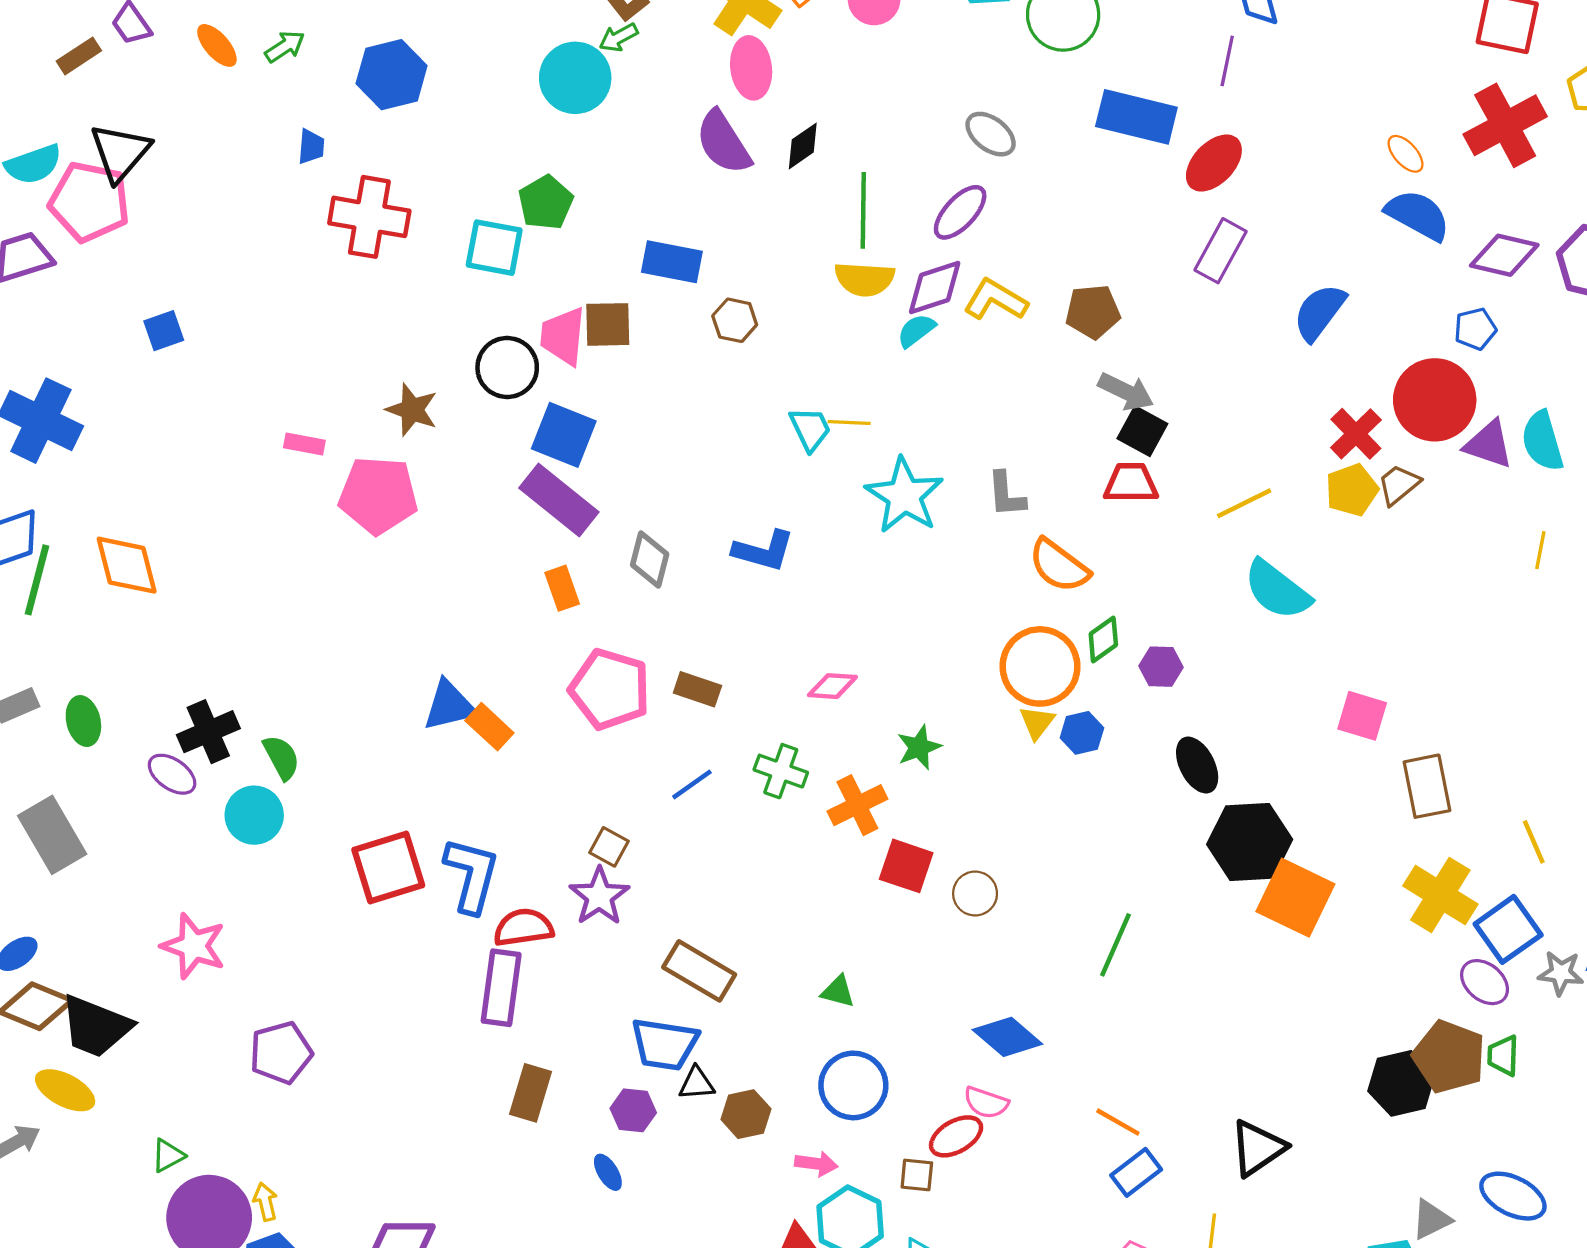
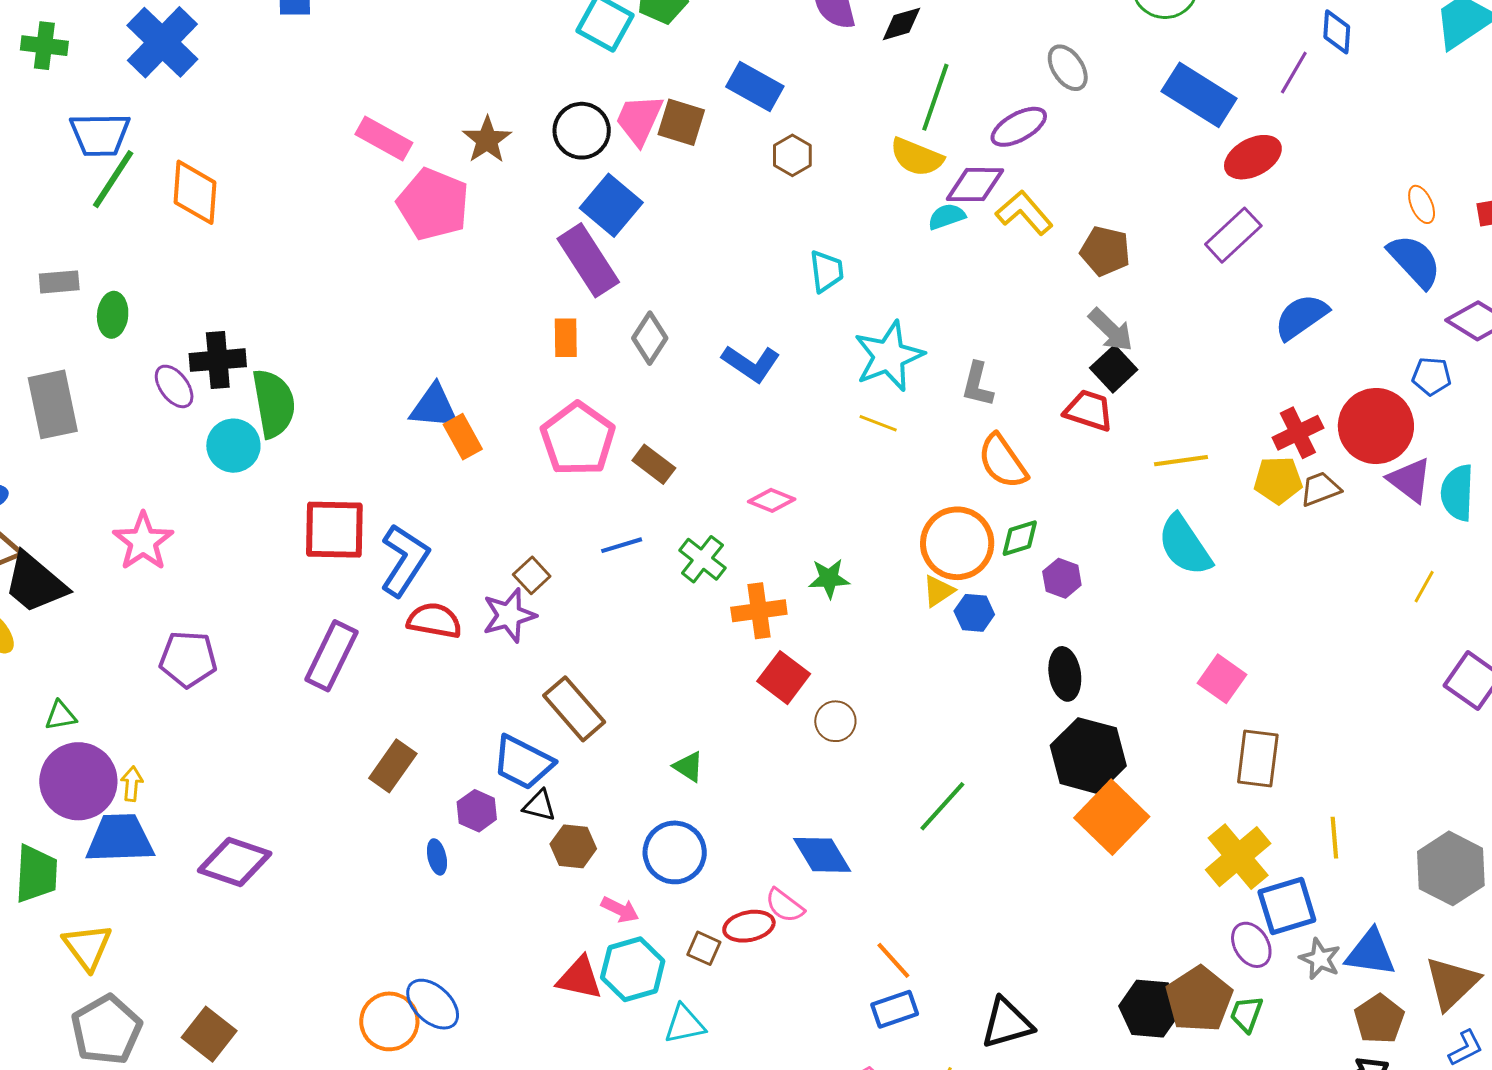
yellow line: (849, 422) -> (878, 423), moved
pink rectangle: (304, 444) -> (384, 139), size x1.5
green semicircle: (281, 757) -> (274, 403), size x1.6
purple rectangle: (501, 988) -> (331, 656), moved

